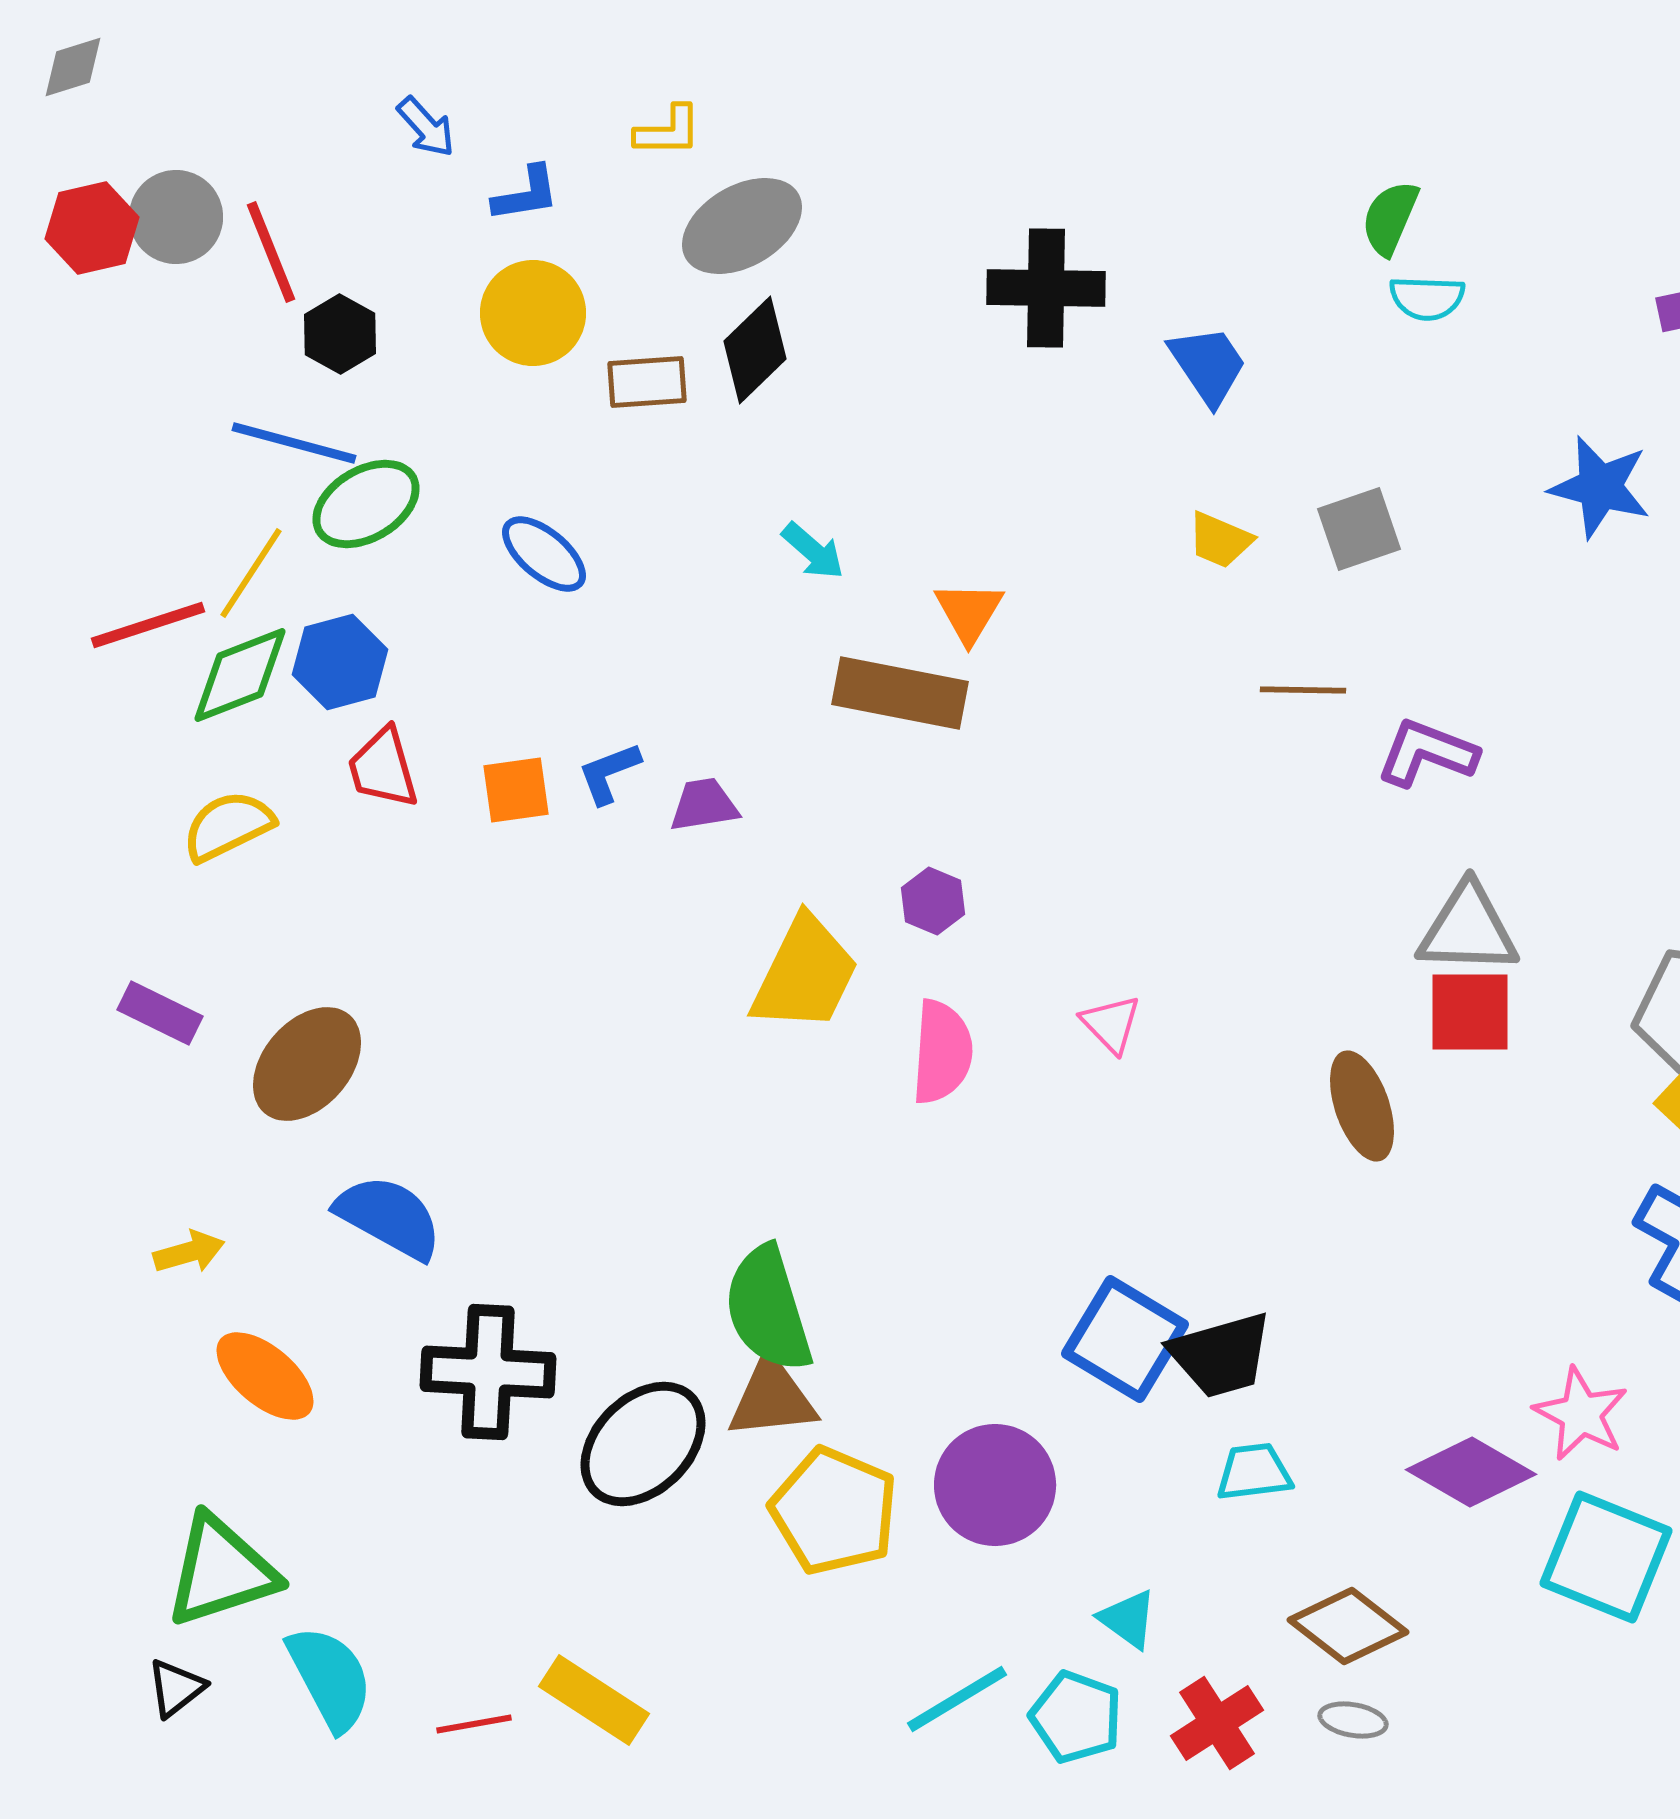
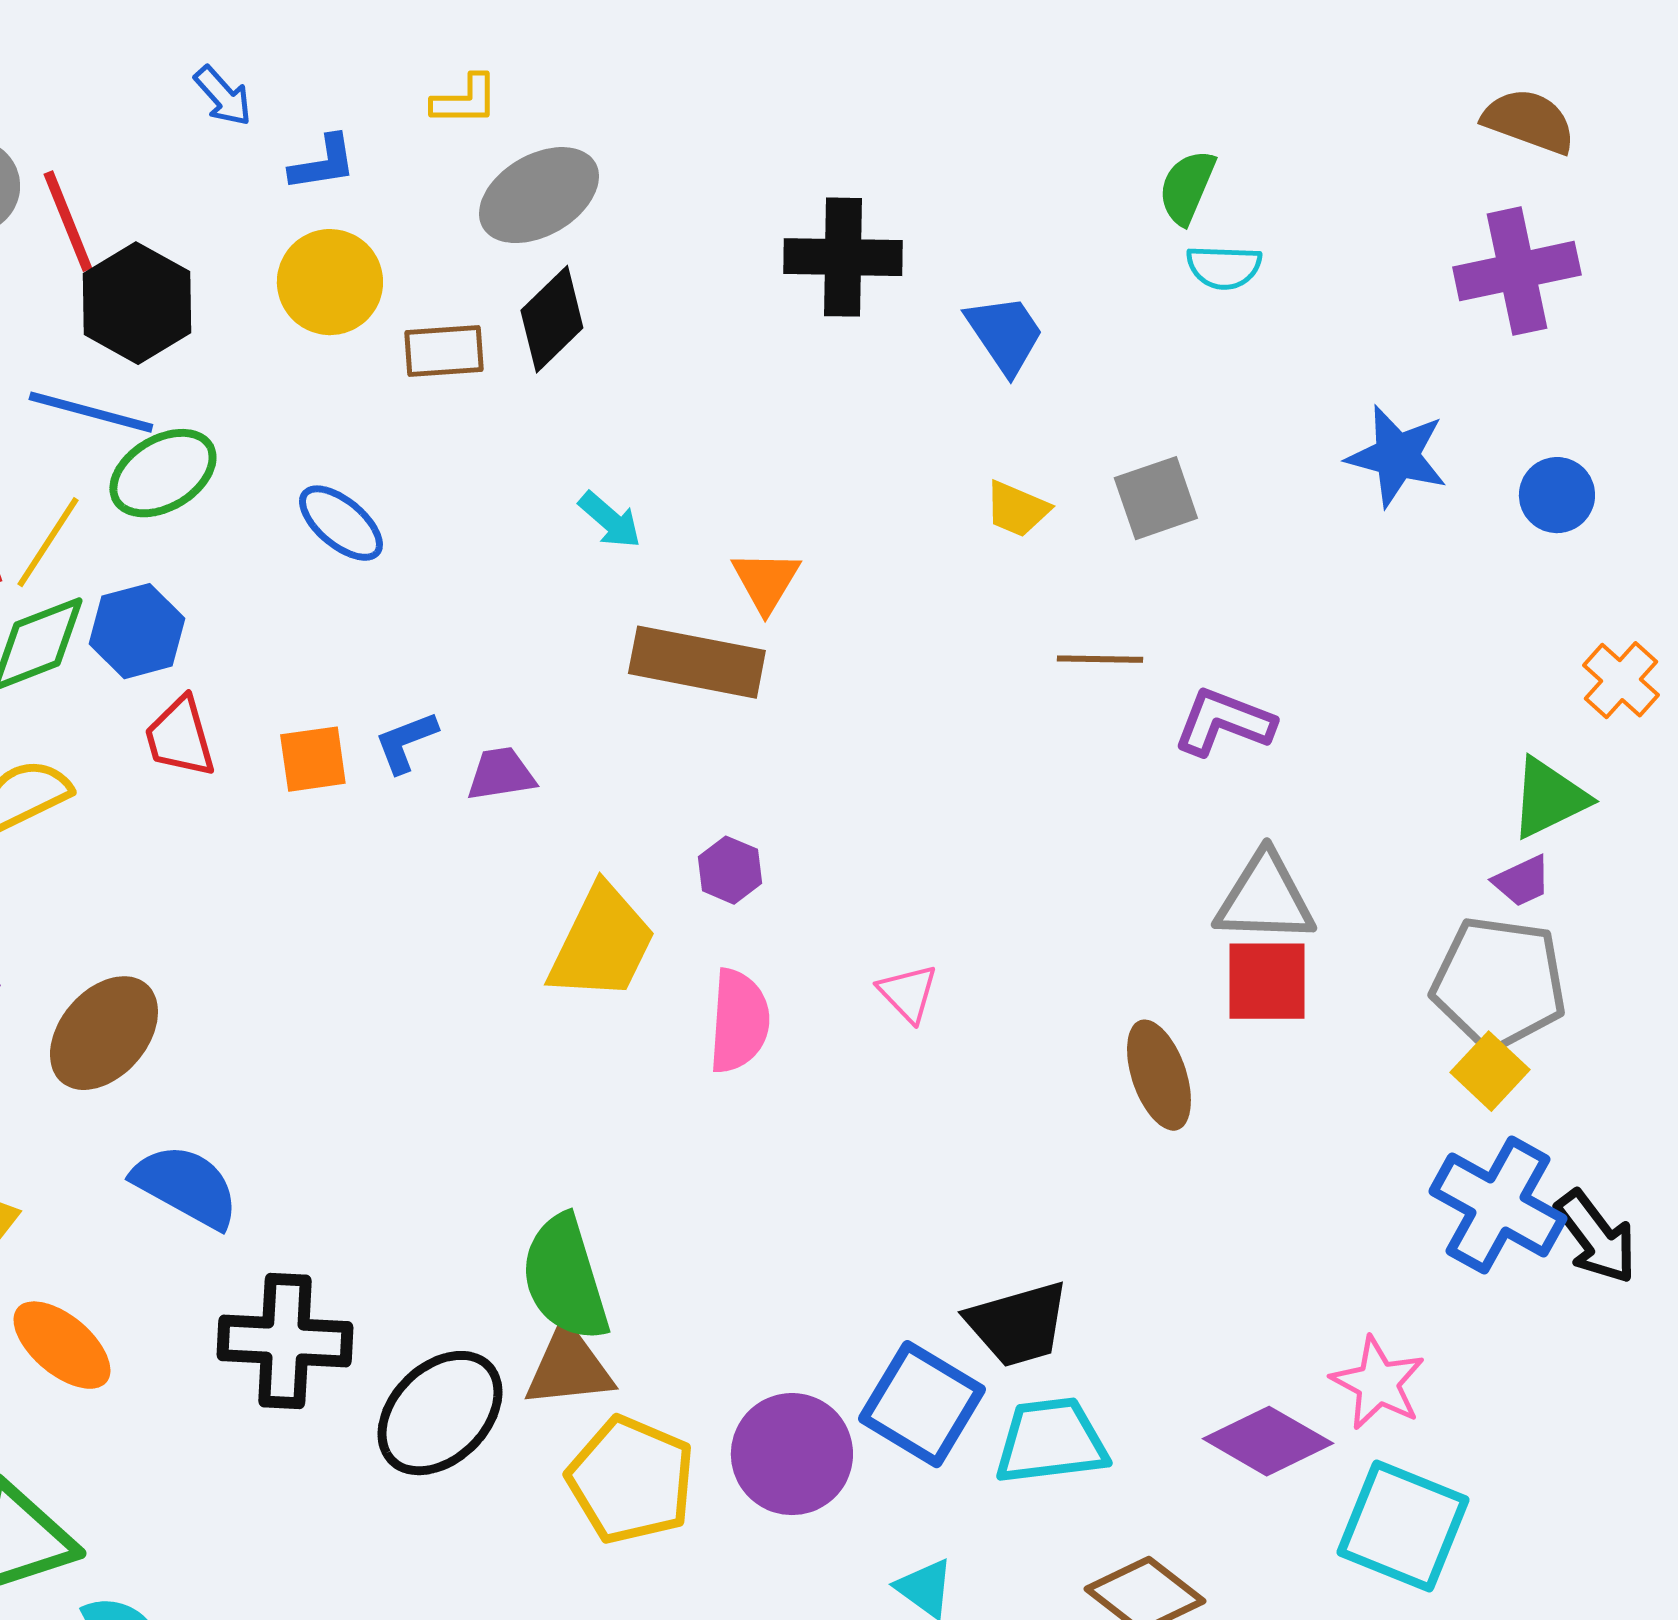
black hexagon: (340, 334) -> (137, 303), size x1.5
blue square: (1125, 1339) -> (922, 1404), moved
cyan trapezoid: (1254, 1472) -> (1051, 1441), size x1.5

